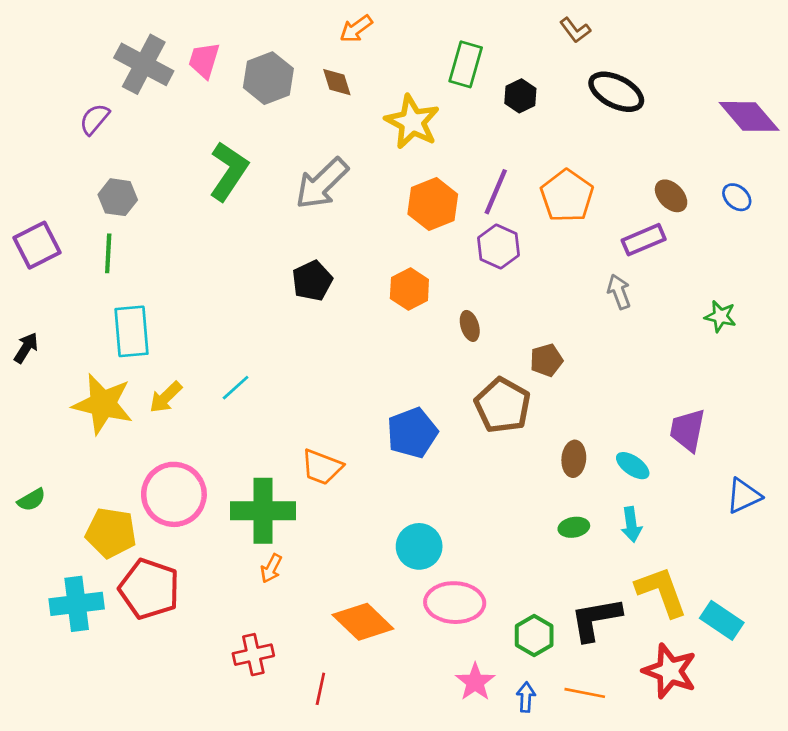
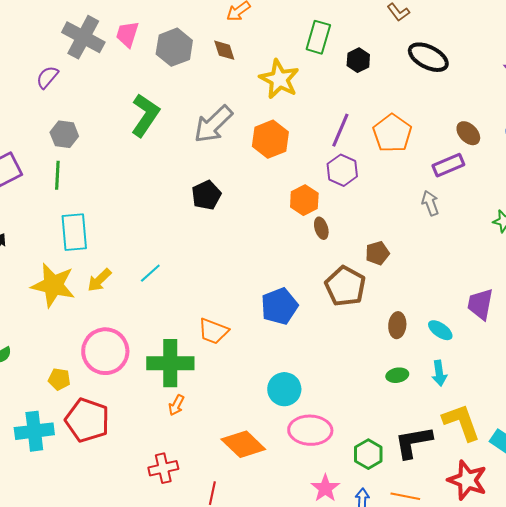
orange hexagon: (433, 204) -> (270, 139), moved
orange hexagon: (409, 289) -> (304, 200), moved
yellow pentagon: (111, 533) -> (59, 379), size x0.6

